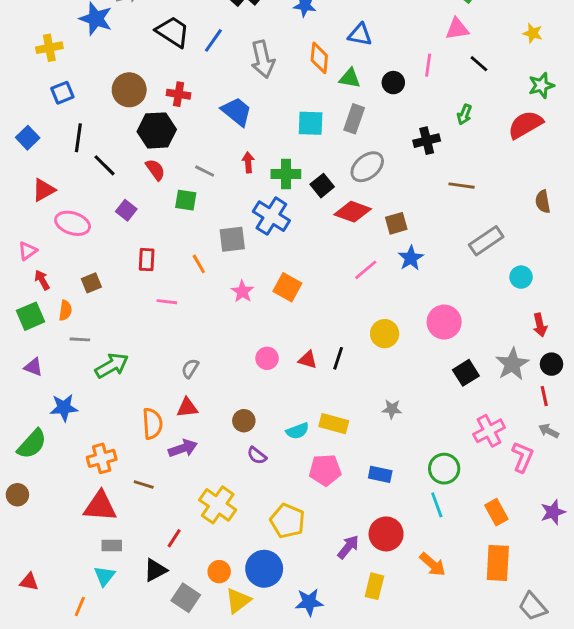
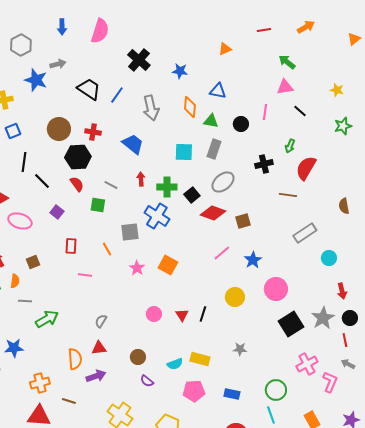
red semicircle: (525, 125) -> (306, 168), moved, turned -30
blue star: (411, 258) -> (253, 260), moved
red triangle: (308, 360) -> (182, 315), turned 40
black square: (466, 373) -> (291, 324), size x1.4

